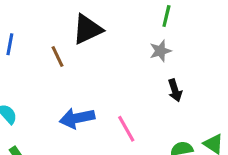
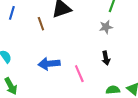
black arrow: (175, 90) -> (106, 58), moved

